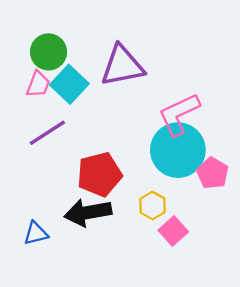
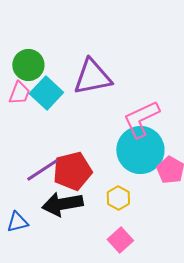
purple line: (47, 133) -> (42, 170), moved
pink square: (173, 231) -> (120, 240), moved

